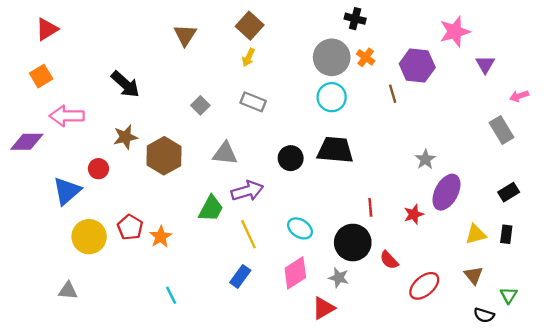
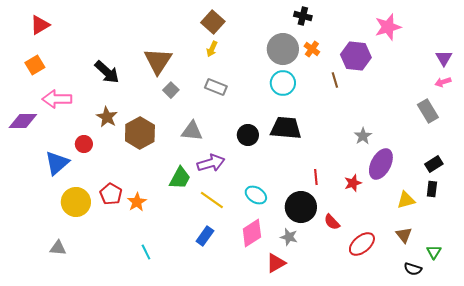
brown triangle: (185, 35) -> (158, 61), moved, size x1.4
purple triangle: (485, 64) -> (444, 58), moved
brown star: (125, 137) -> (107, 117), turned -30
yellow line: (248, 234) -> (212, 200), turned -30
black rectangle: (506, 234) -> (432, 189), moved

